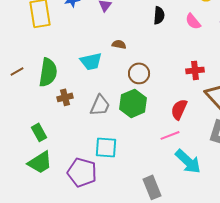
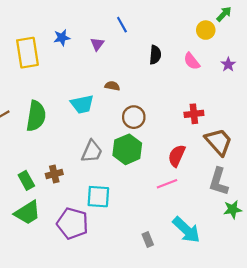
brown cross: (65, 97) -> (54, 174), moved
cyan arrow: (188, 161) -> (186, 230), moved
gray rectangle: (152, 187) -> (148, 240), size x0.6

